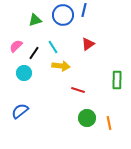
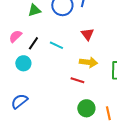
red triangle: (88, 44) -> (87, 34), turned -32
cyan line: (53, 47) -> (56, 45), moved, turned -32
yellow arrow: (61, 66) -> (88, 62), moved

